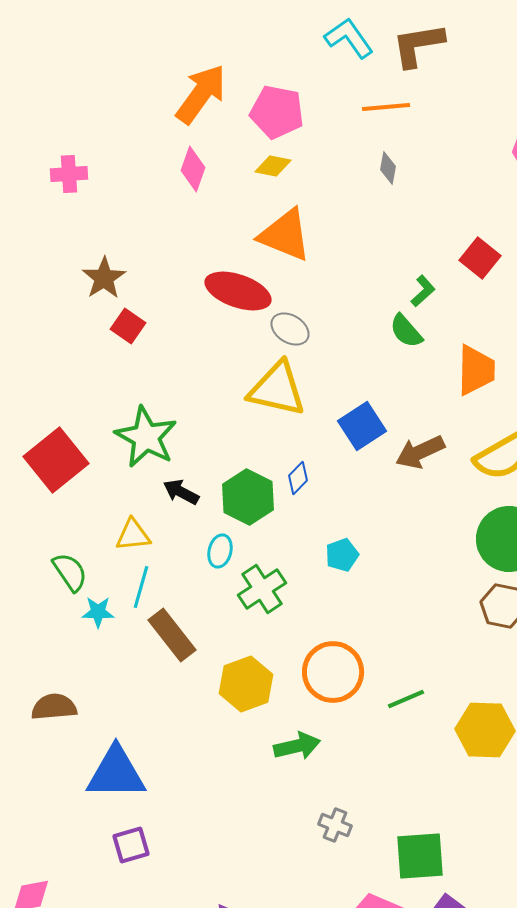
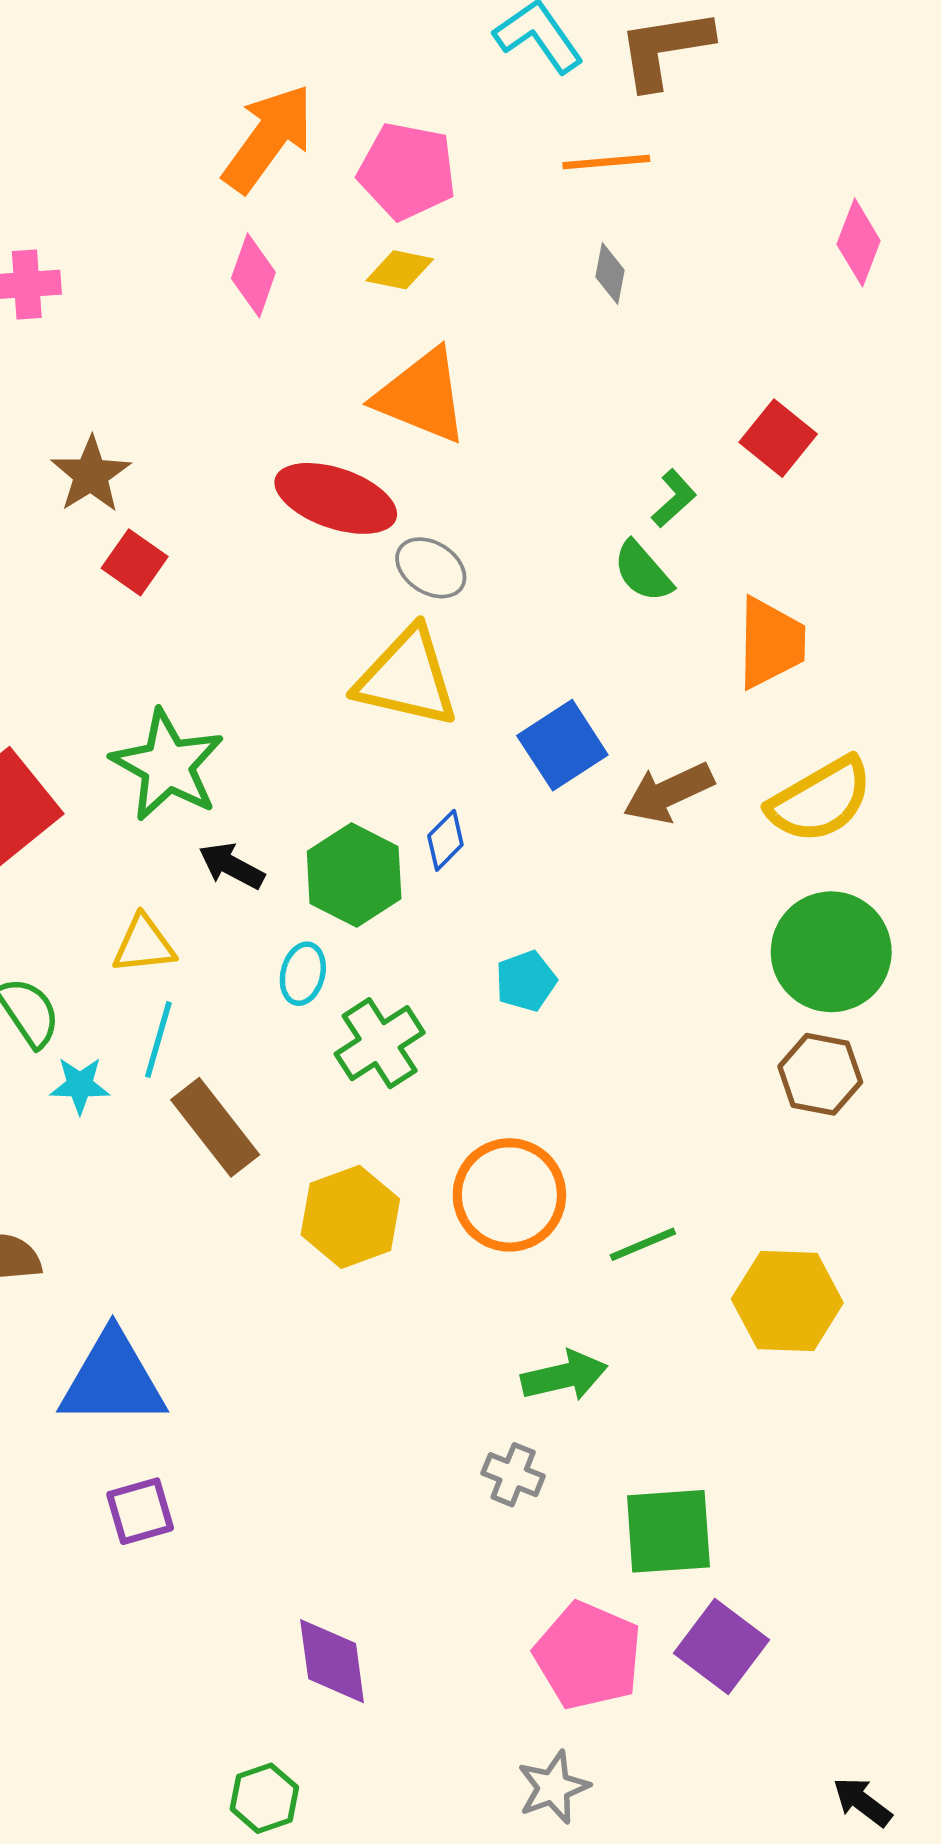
green arrow: (297, 746) -> (564, 1376), moved

